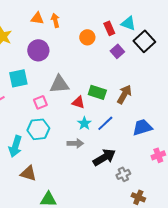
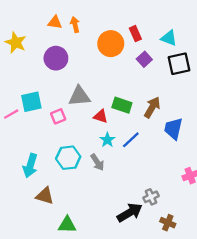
cyan triangle: (128, 23) -> (169, 38), moved
orange circle: (87, 37) -> (111, 44), size x1.5
black square: (144, 41) -> (179, 64), moved, turned 30
cyan square: (18, 78) -> (31, 102), moved
blue trapezoid: (142, 127) -> (173, 129), moved, turned -60
cyan hexagon: (38, 129) -> (68, 158), moved
gray arrow: (75, 143) -> (97, 162), turned 56
black arrow: (104, 157) -> (130, 213), moved

